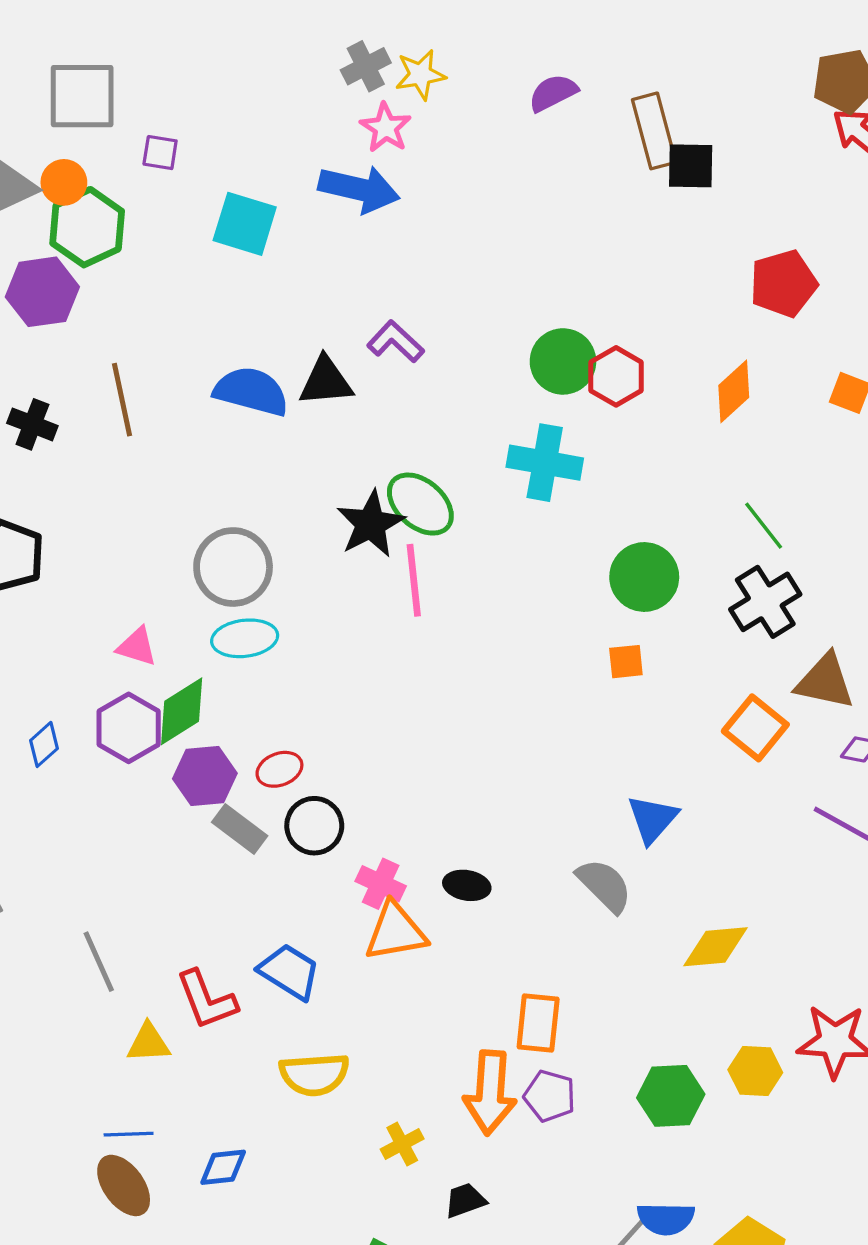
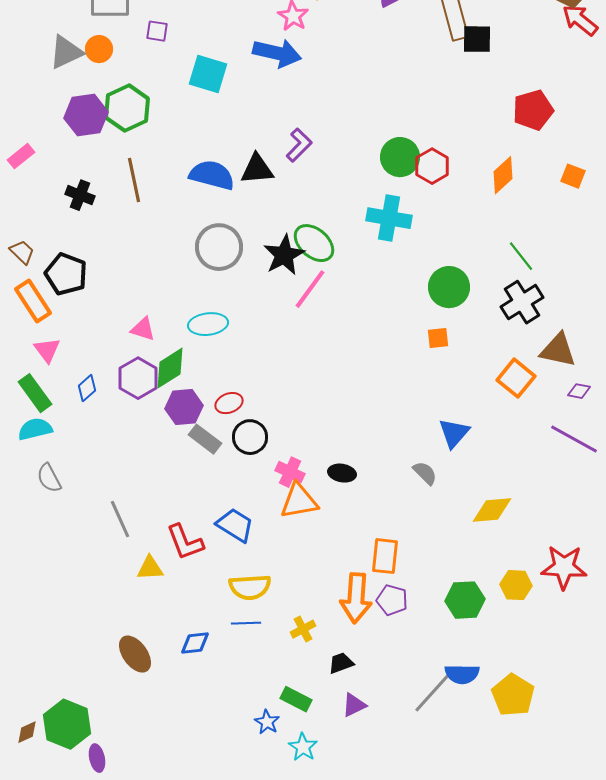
green hexagon: (87, 227) -> (127, 108), moved
purple L-shape: (396, 342) -> (299, 145), turned 92
gray circle: (233, 567) -> (219, 247), moved
pink line: (414, 580) -> (310, 289), turned 42
gray semicircle: (604, 885) -> (425, 473), size x0.7
blue line: (129, 1134) -> (246, 623), moved

